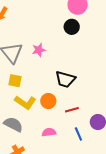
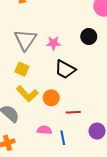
black circle: (72, 27) -> (89, 37), moved
black trapezoid: (65, 79) -> (65, 69), moved
blue line: (78, 134) -> (63, 138), moved

